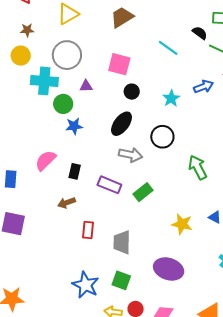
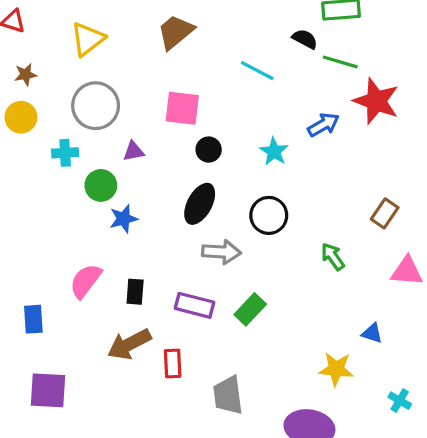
cyan cross: (44, 81) -> (65, 153), size x0.6
green arrow: (198, 167) -> (333, 257), size x0.7
brown arrow: (67, 203) -> (129, 344), size x1.5
yellow star: (182, 224) -> (336, 369), moved
red rectangle: (88, 230) -> (173, 363), moved

